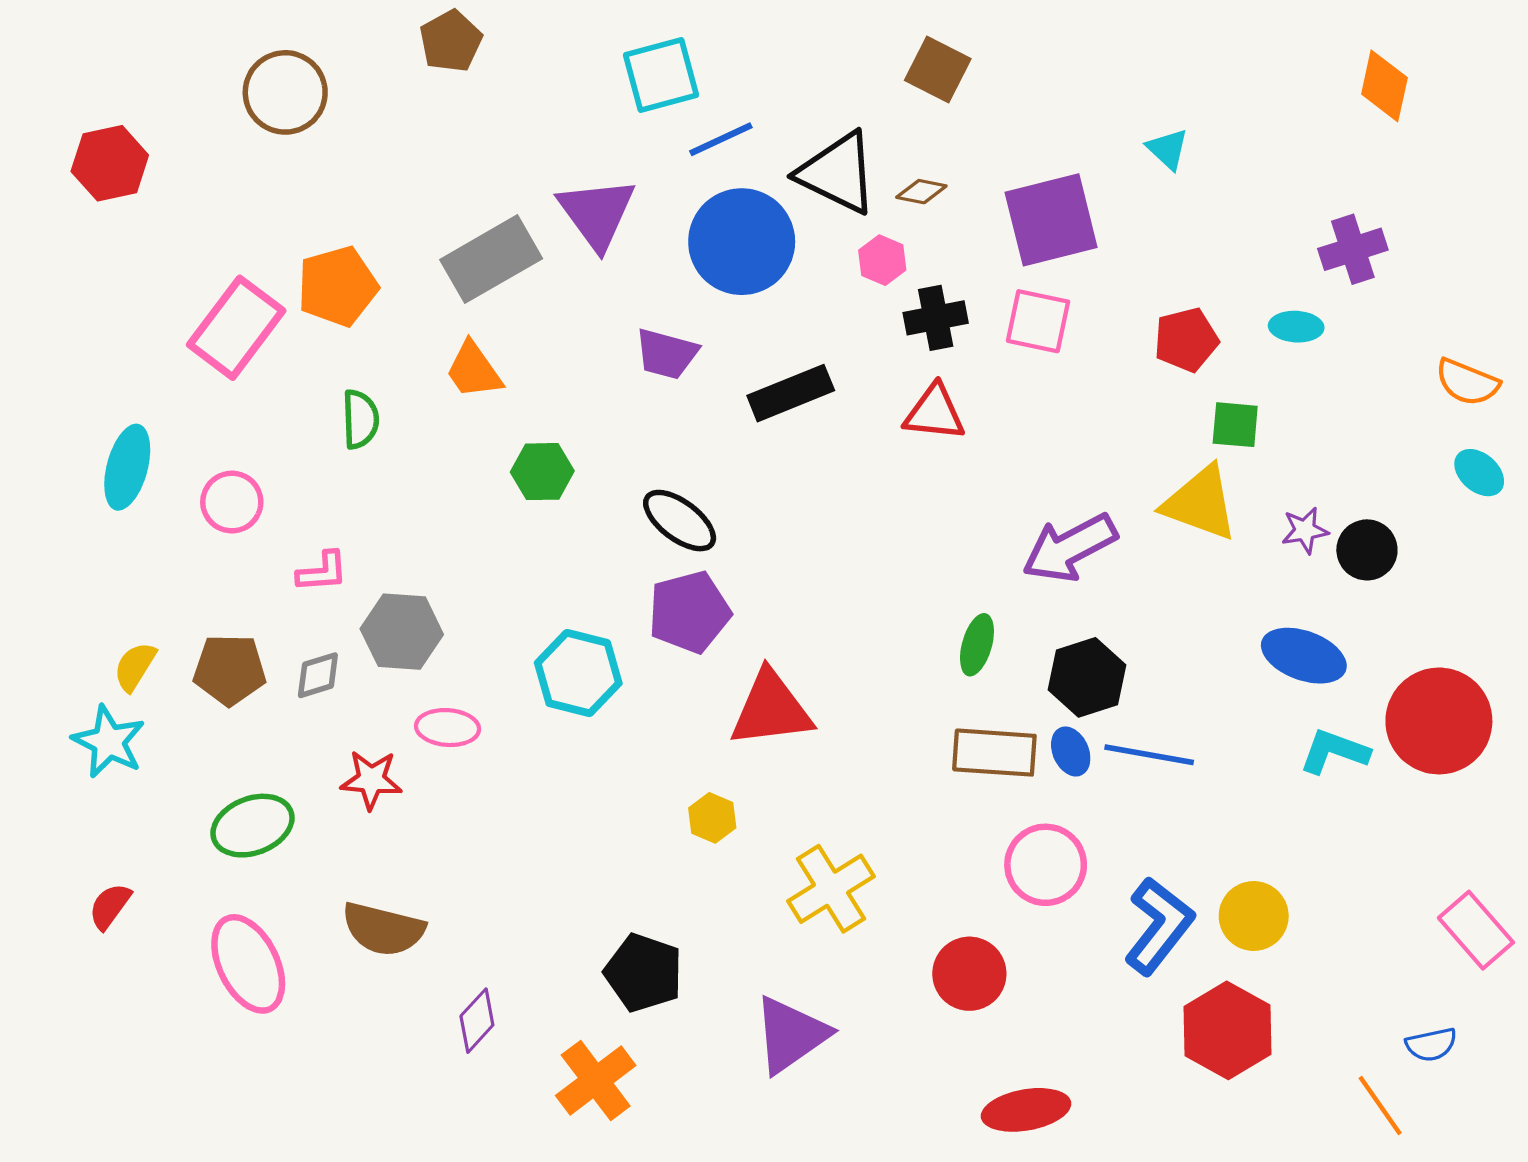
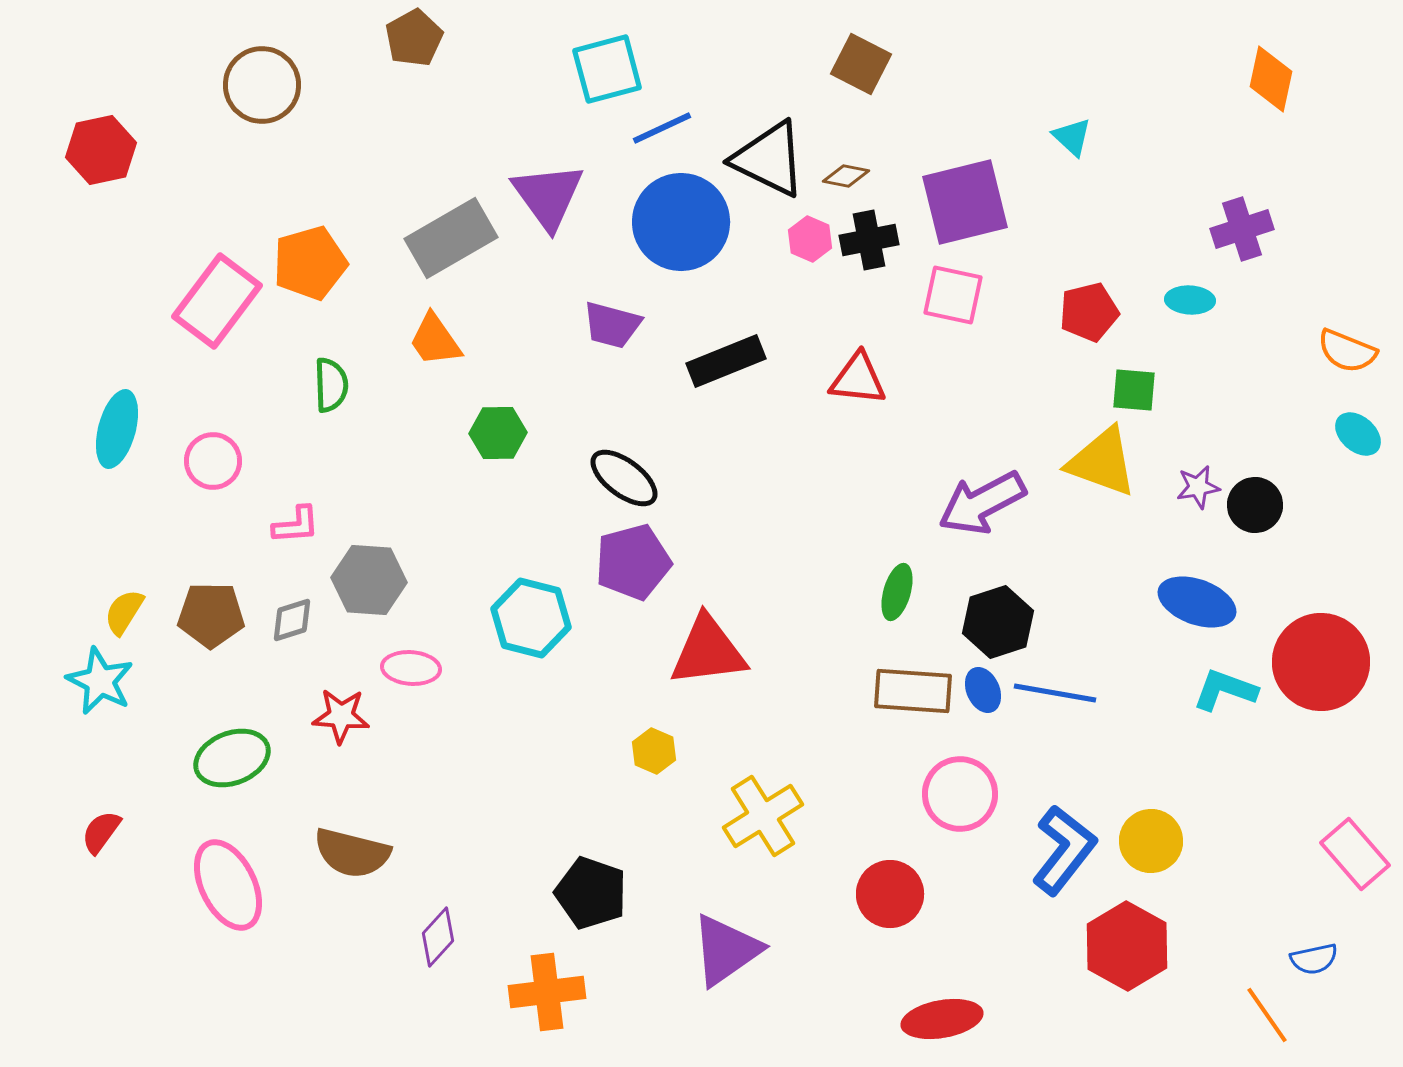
black cross: (936, 318) -> (869, 240), moved
orange cross: (596, 1080) -> (547, 992), turned 30

